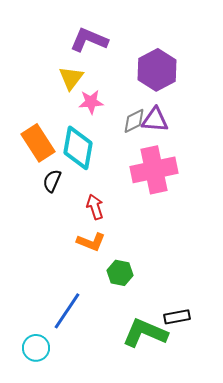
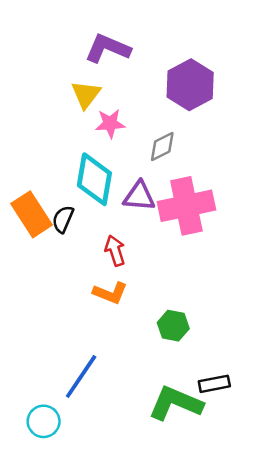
purple triangle: (155, 120) -> (139, 196), moved
orange rectangle: (38, 143) -> (31, 214), moved
green hexagon: (120, 273) -> (173, 326), moved

